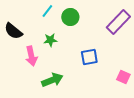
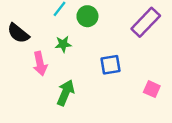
green arrow: (52, 80) -> (66, 93), turned -45

